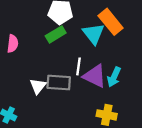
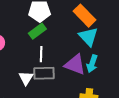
cyan triangle: (93, 34) -> (88, 37), moved
white line: (79, 66) -> (41, 54), moved

